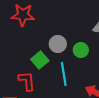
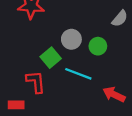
cyan line: (64, 74) -> (78, 74), turned -60

